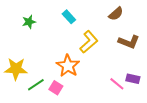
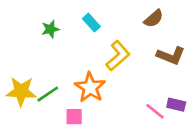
green star: (29, 22) -> (50, 29), moved
green line: (36, 85) -> (48, 94), moved
pink square: (56, 88) -> (74, 117), turned -32

